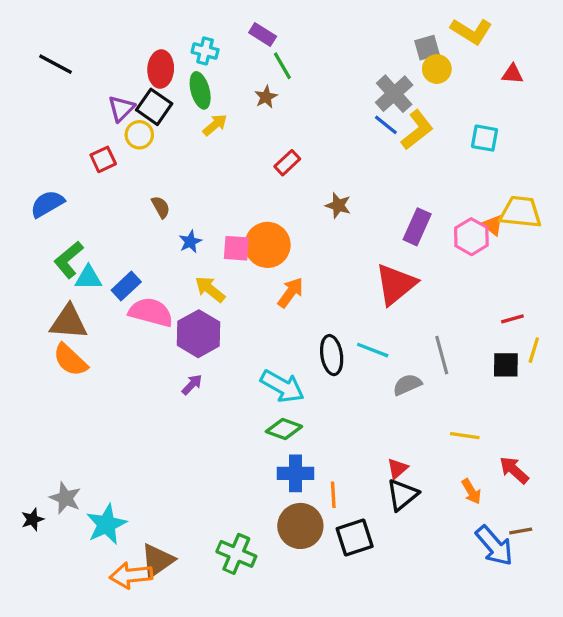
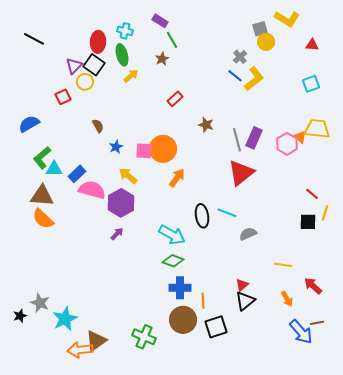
gray cross: (394, 94) -> (240, 57), size x0.6
cyan square: (484, 138) -> (311, 84), moved, turned -30
red line: (512, 319) -> (312, 194), turned 56
gray line: (442, 355) -> (237, 140), moved

